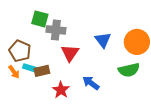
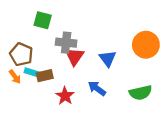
gray cross: (56, 30) -> (66, 43), moved
blue triangle: (103, 40) -> (108, 59), moved
green semicircle: (129, 70) -> (141, 93), moved

